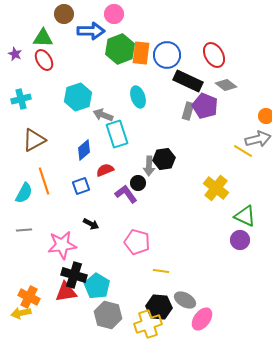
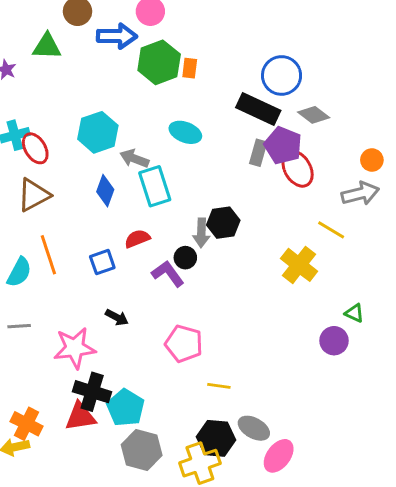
orange rectangle: (141, 53) -> (190, 68), size x0.6
blue circle: (167, 55) -> (282, 75), moved
red ellipse: (214, 55) -> (298, 169), moved
red ellipse: (44, 60) -> (35, 148), moved
cyan ellipse: (138, 97) -> (185, 132), turned -50
blue diamond: (84, 150) -> (105, 191), moved, turned -30
yellow line: (243, 151) -> (331, 230), moved
green triangle: (245, 216) -> (354, 313), moved, size x0.6

